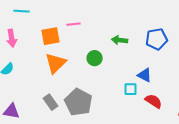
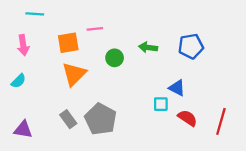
green circle: (95, 58) -> (115, 58), moved

